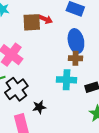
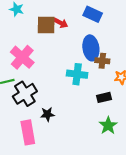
brown cross: (75, 58) -> (102, 61), moved
cyan cross: (67, 80) -> (77, 74), moved

